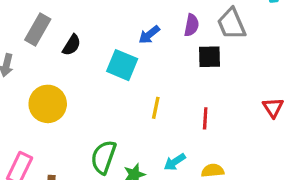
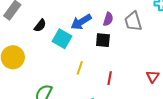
blue arrow: (149, 35) -> (81, 22), size x1.5
black semicircle: (72, 45) -> (40, 26), moved
black square: (210, 57) -> (103, 40), moved

